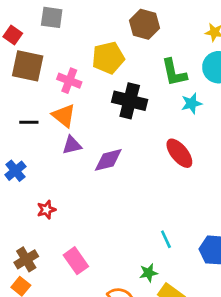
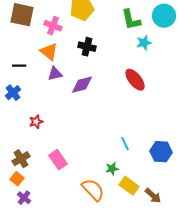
black cross: (130, 101) -> (87, 47), moved, size x0.7
black line: (29, 122) -> (19, 66), moved

